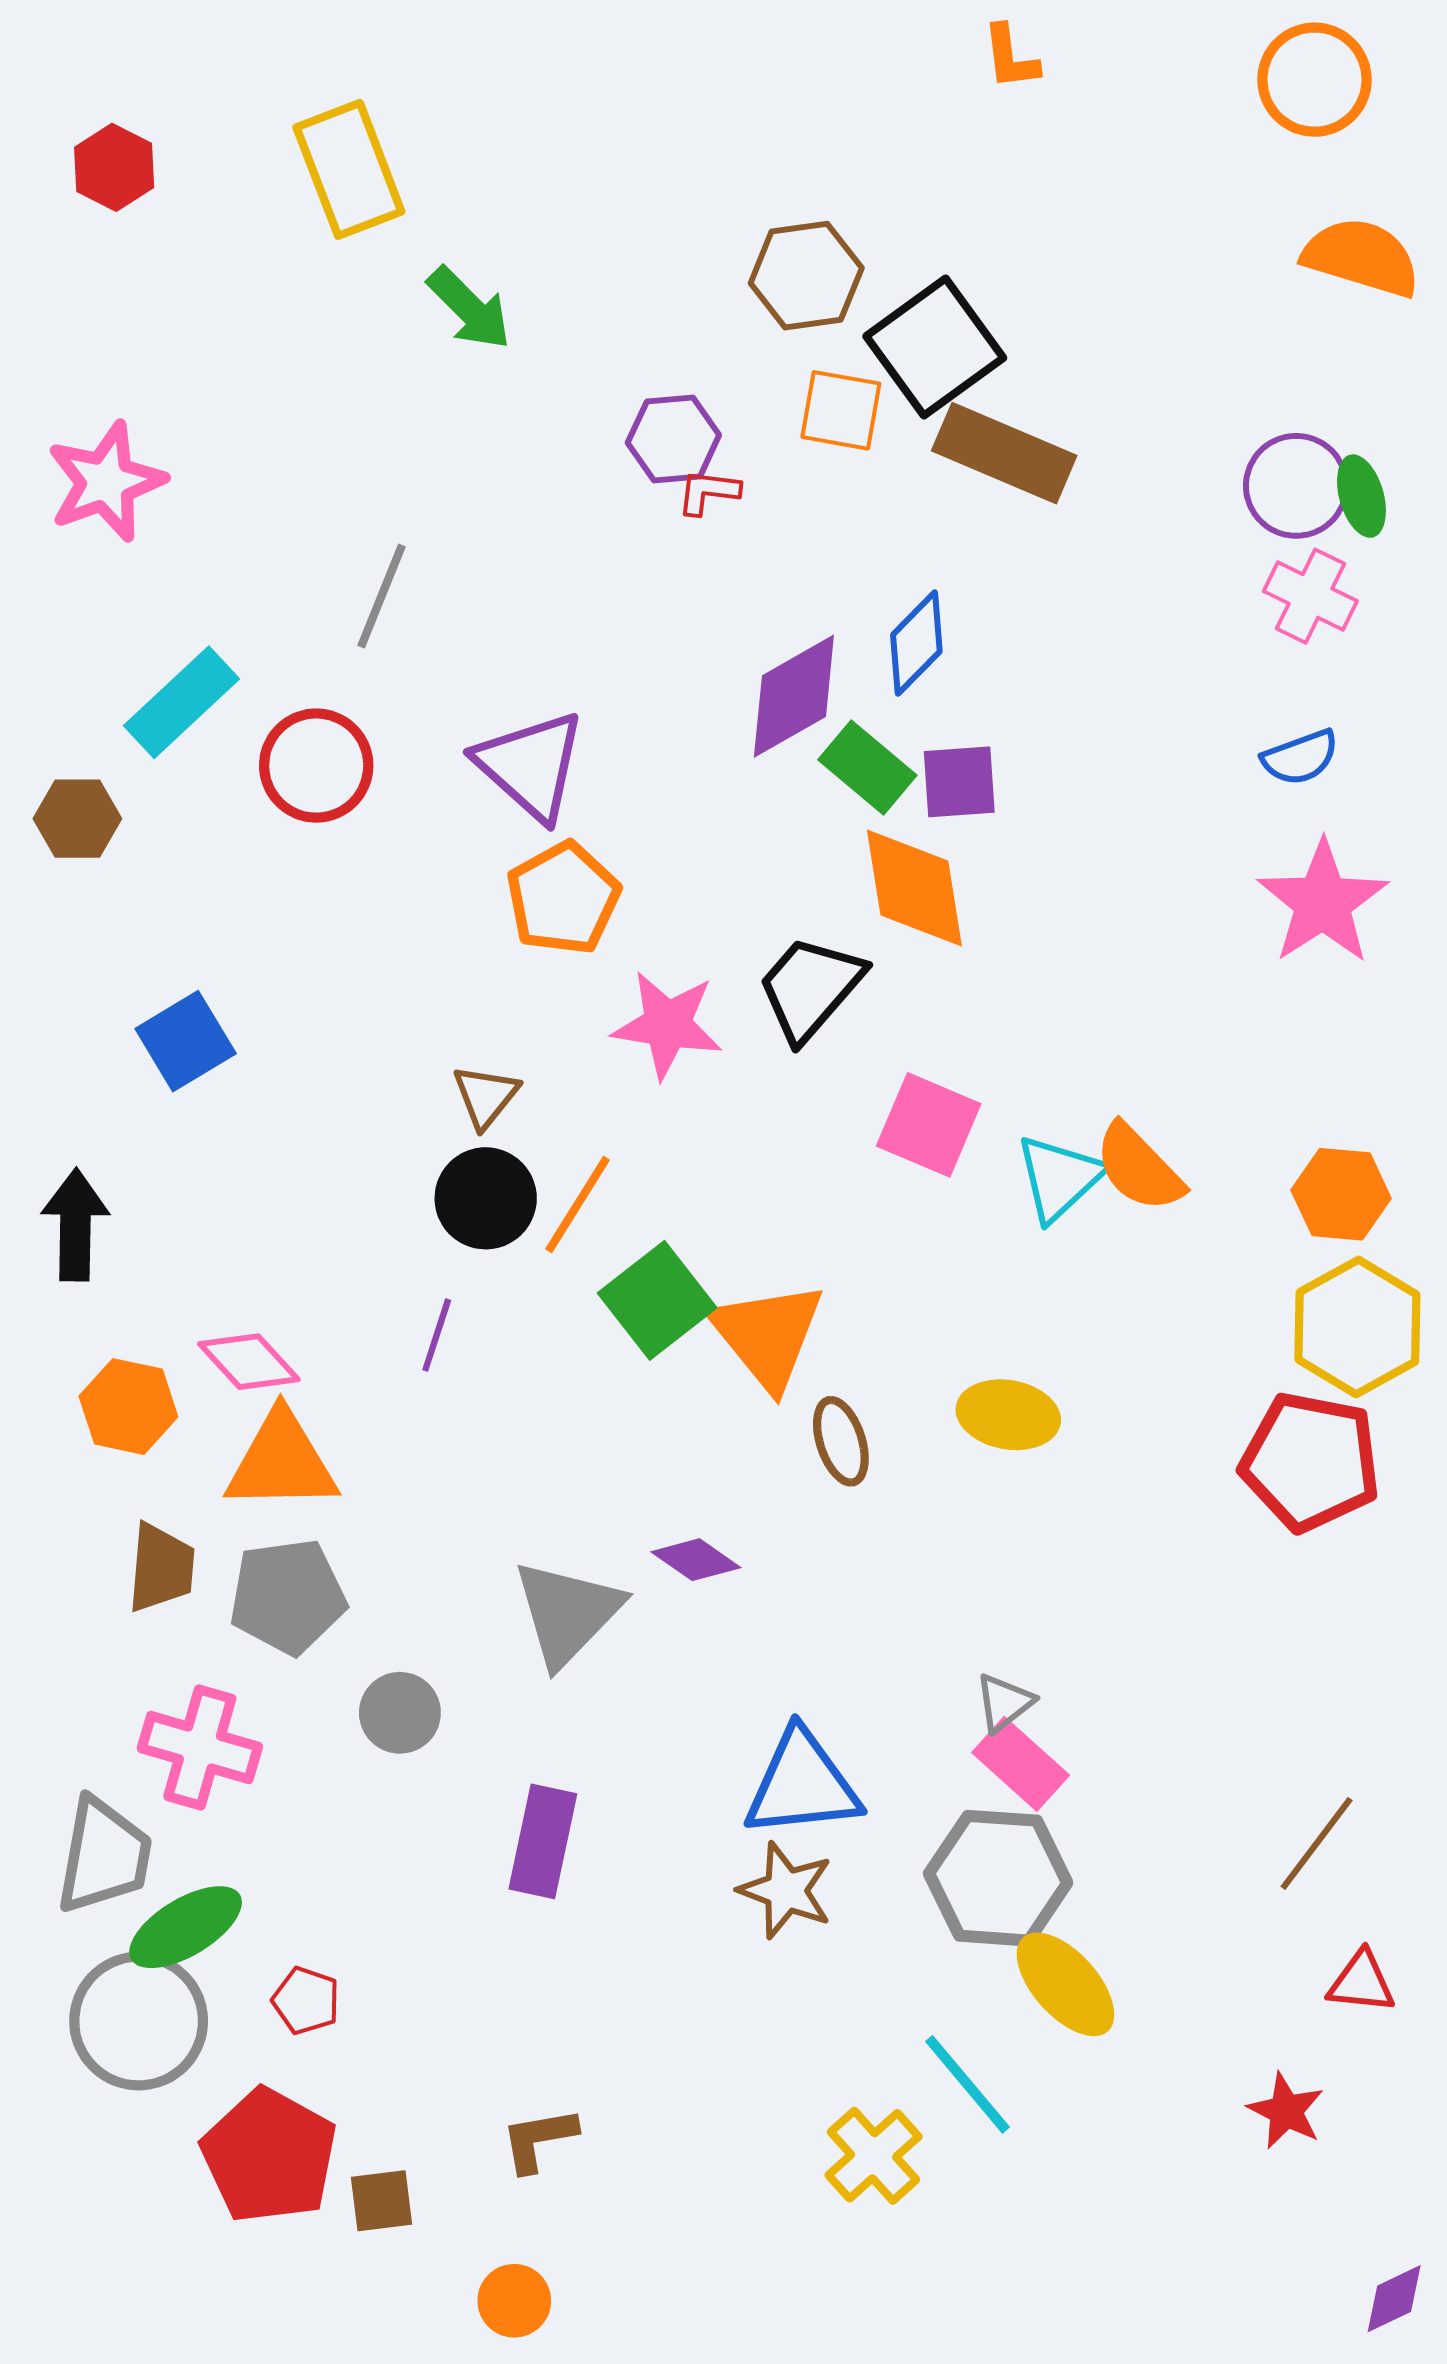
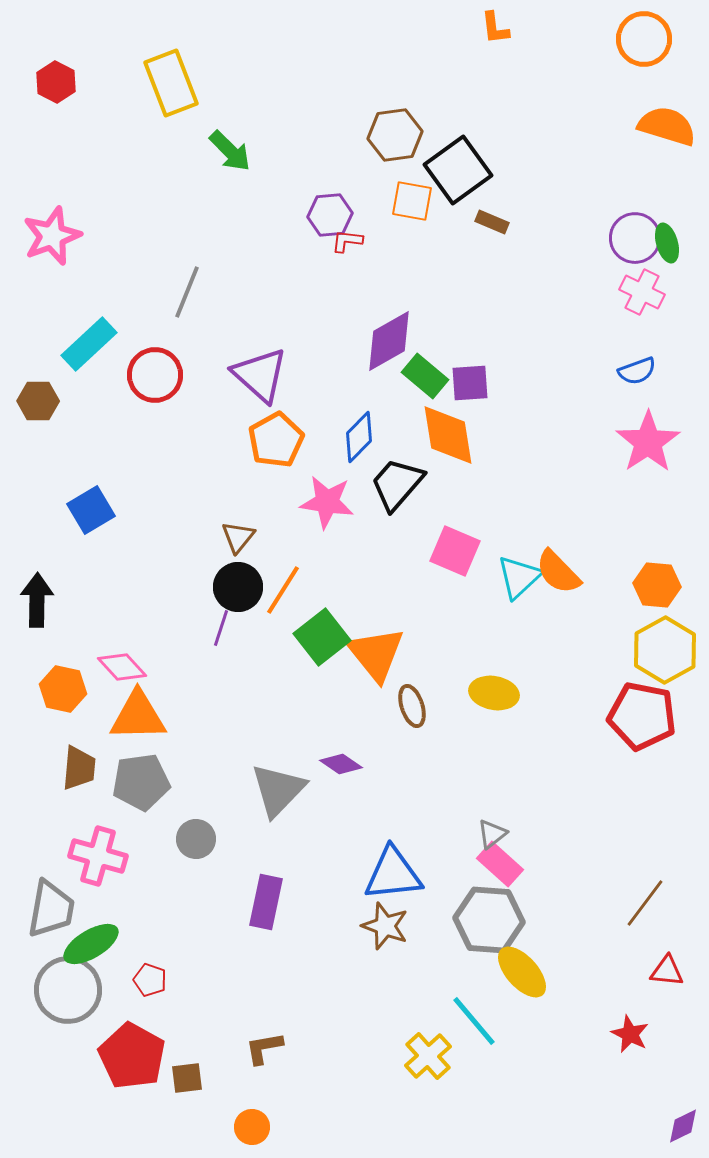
brown rectangle: (1004, 453) -> (492, 222), size x0.5
blue diamond: (916, 643) -> (359, 437), moved
purple line: (437, 1335) -> (221, 628), moved

